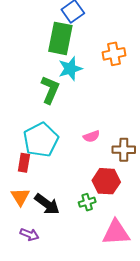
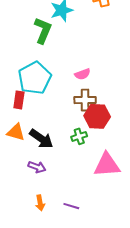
brown cross: (124, 150) -> (85, 100), moved
orange triangle: (20, 197) -> (16, 132), turned -42
purple arrow: (29, 234) -> (37, 167), moved

